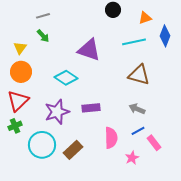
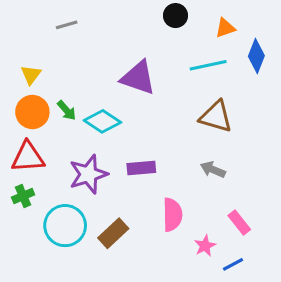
green arrow: (43, 36) -> (67, 110), moved
red triangle: (18, 101) -> (28, 157), turned 40
blue line: (138, 131) -> (233, 264), moved

